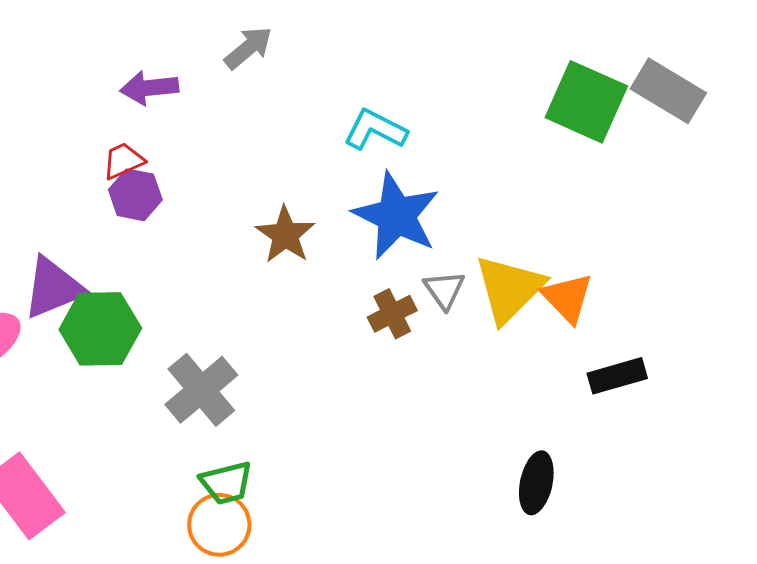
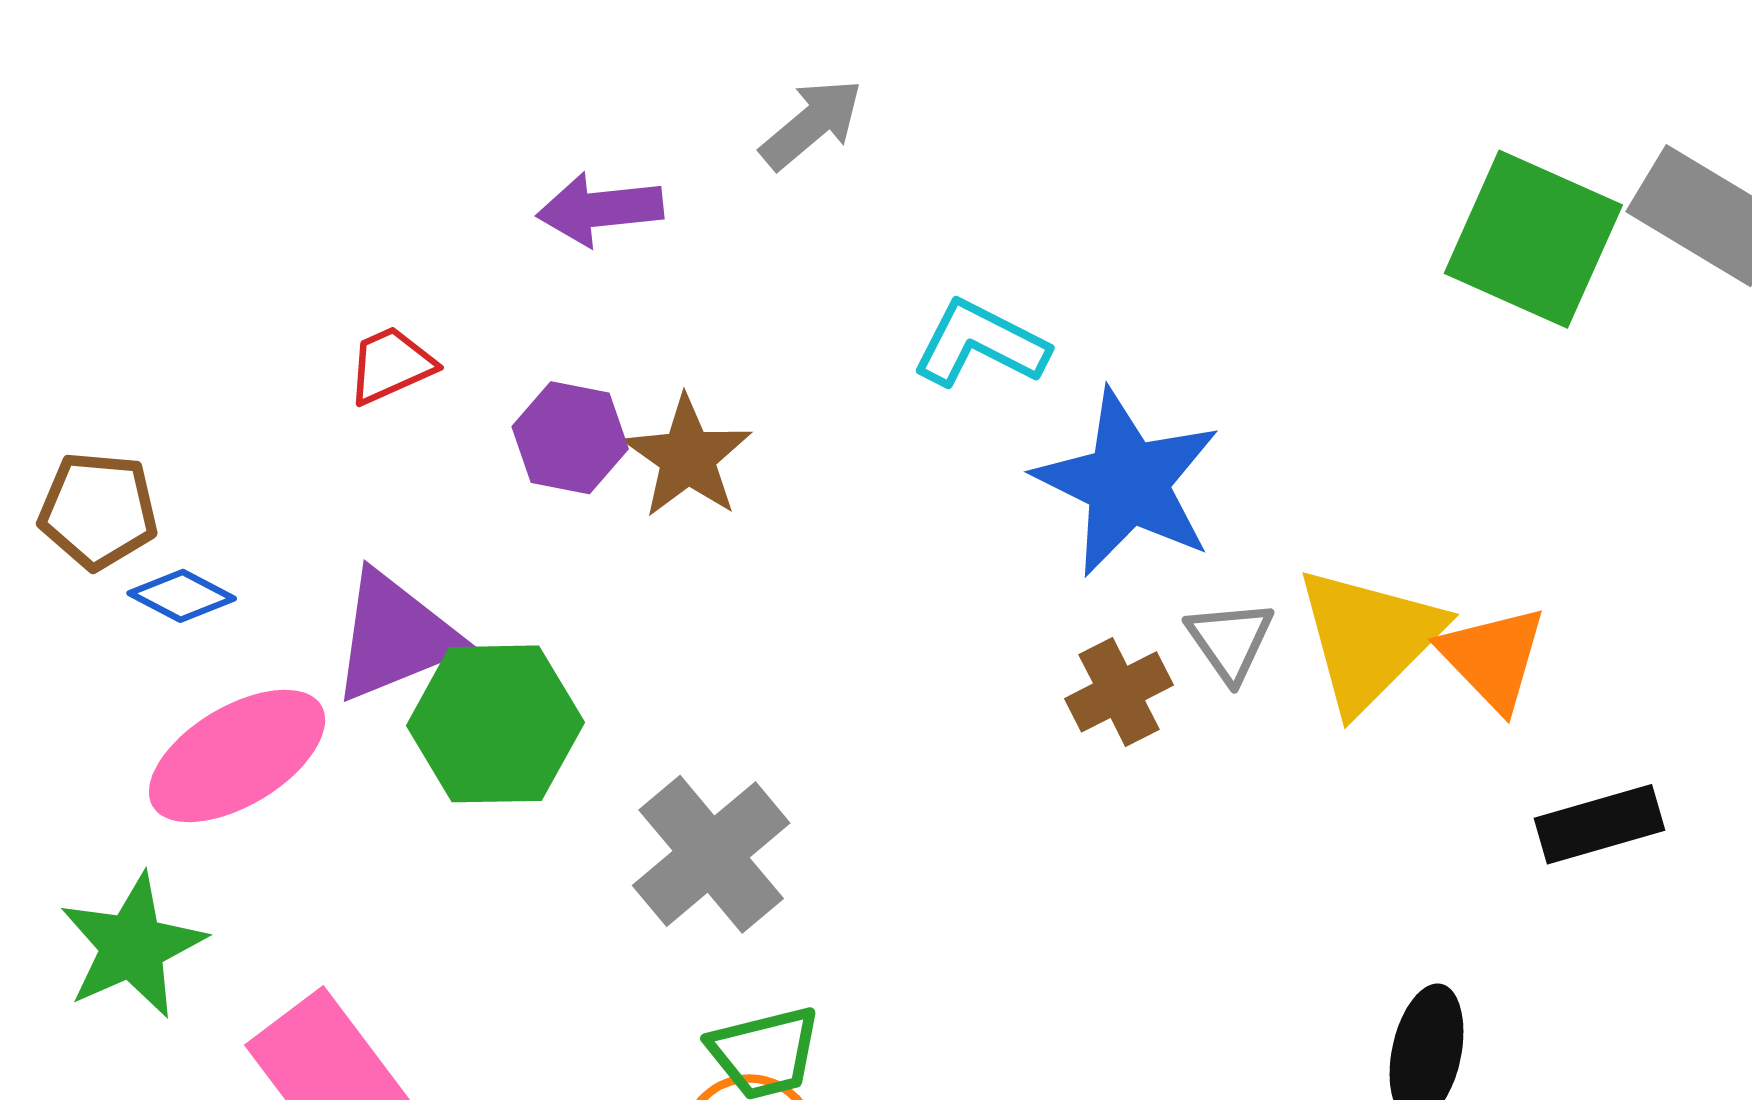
cyan L-shape: (375, 130) -> (980, 344), moved
red trapezoid: (123, 161) -> (391, 365), moved
brown star: (285, 235) -> (688, 457), moved

